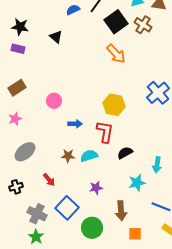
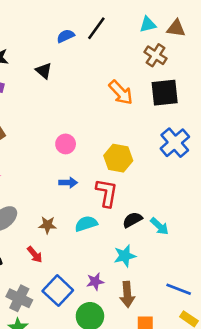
black square: (116, 22) -> (165, 93), moved, turned 30
pink circle: (54, 101) -> (66, 144), moved
brown star: (68, 156) -> (48, 225), moved
cyan arrow: (157, 165) -> (159, 226), moved, turned -56
cyan star: (137, 183) -> (125, 256), moved
purple star: (96, 188) -> (95, 282), moved

